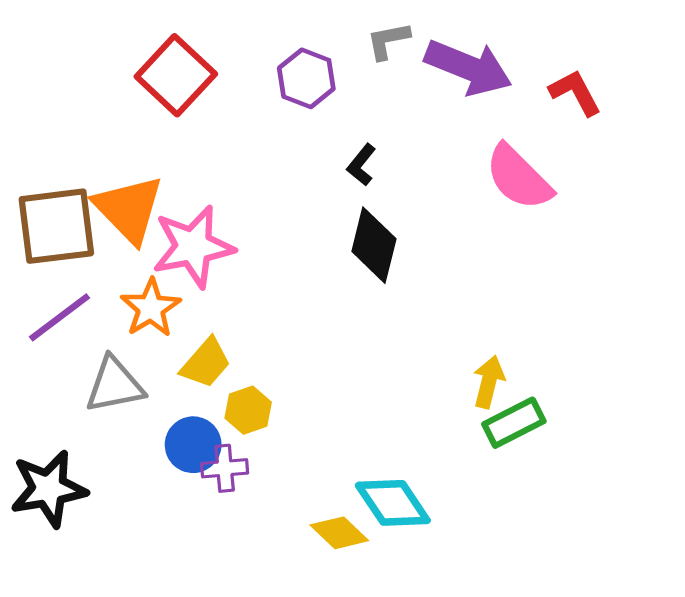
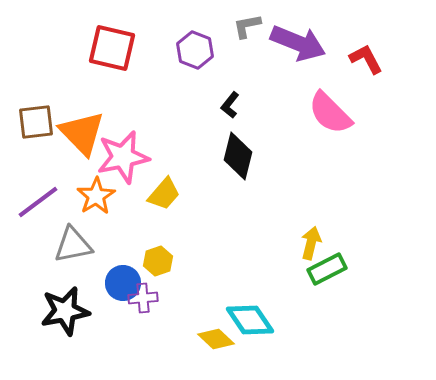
red square: (176, 75) -> (112, 48), turned -30
brown square: (56, 226) -> (36, 122), moved, size x0.7
yellow trapezoid: (206, 363) -> (164, 194), moved
black star: (48, 489) -> (65, 311), moved

